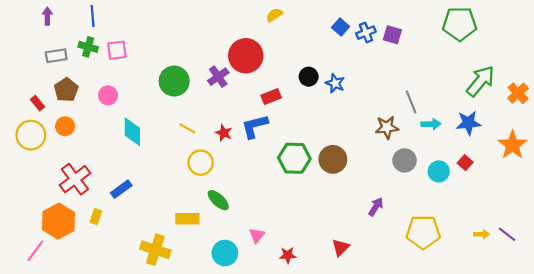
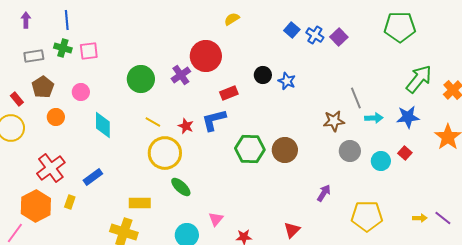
blue cross: (366, 33) -> (315, 35), turned -36
purple square: (392, 35) -> (339, 37), turned 30
orange circle: (65, 126) -> (56, 117), moved
yellow circle: (201, 163) -> (165, 153), size x1.4
yellow rectangle: (187, 219) -> (140, 203), moved

